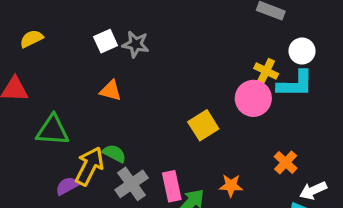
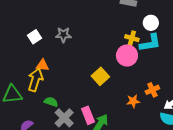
gray star: (136, 44) -> (63, 35), moved
orange cross: (286, 162) -> (152, 90), turned 32
yellow arrow: (89, 166) -> (35, 80), moved
orange star: (231, 186) -> (133, 101), moved

